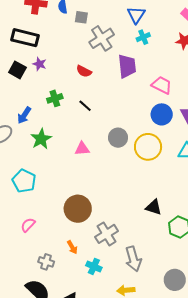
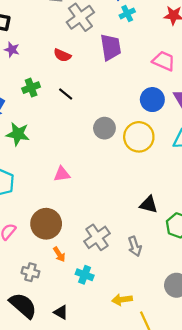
pink trapezoid: (162, 85) -> (164, 61), moved
green star: (41, 139) -> (18, 134), turned -30
pink triangle: (82, 149) -> (62, 174), moved
brown circle: (78, 209) -> (46, 224), moved
gray arrow: (133, 259) -> (135, 246), moved, size x0.7

